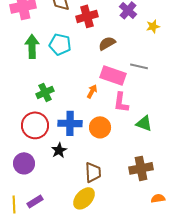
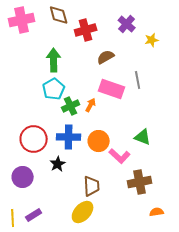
cyan pentagon: (60, 44) -> (54, 89), moved, turned 30
green arrow: (32, 46) -> (54, 60), moved
gray line: (139, 66) -> (138, 80), turned 66
green cross: (45, 92) -> (71, 106), moved
pink L-shape: (121, 102) -> (120, 156), moved, turned -55

